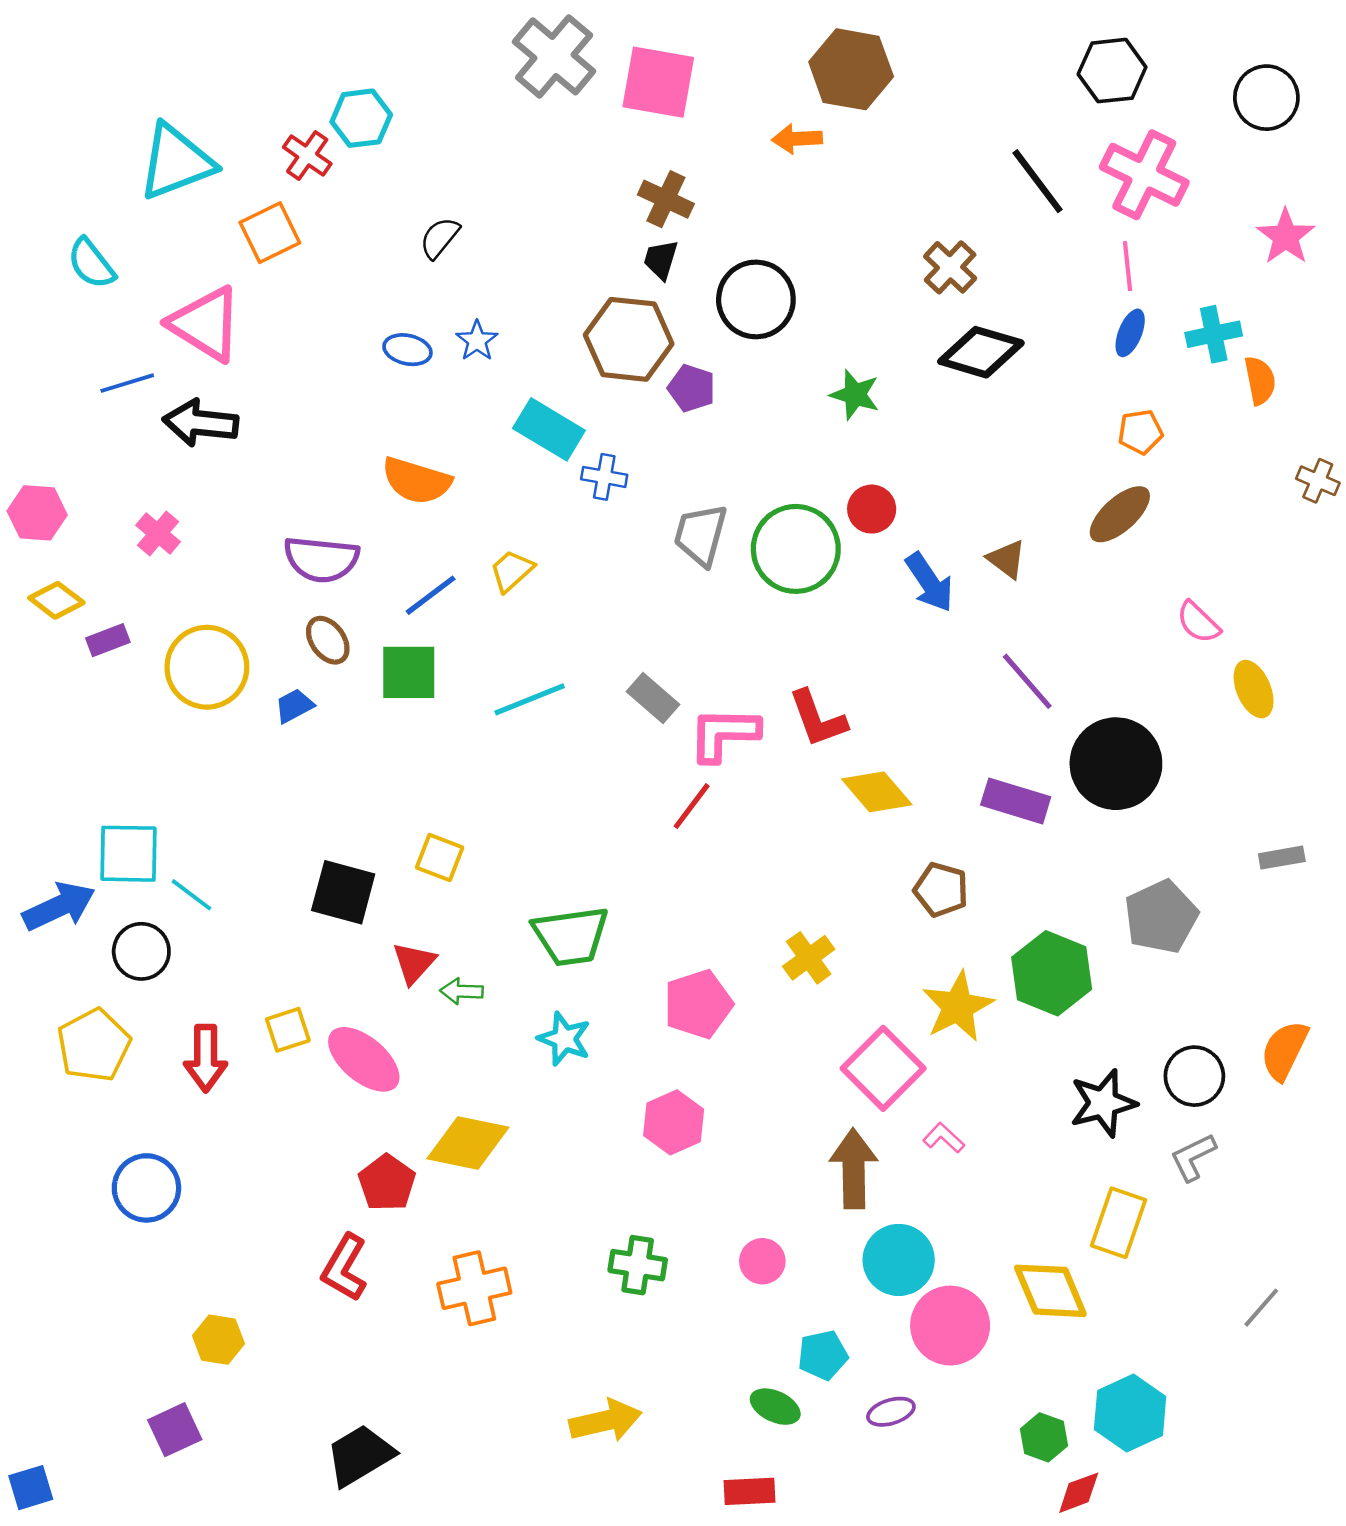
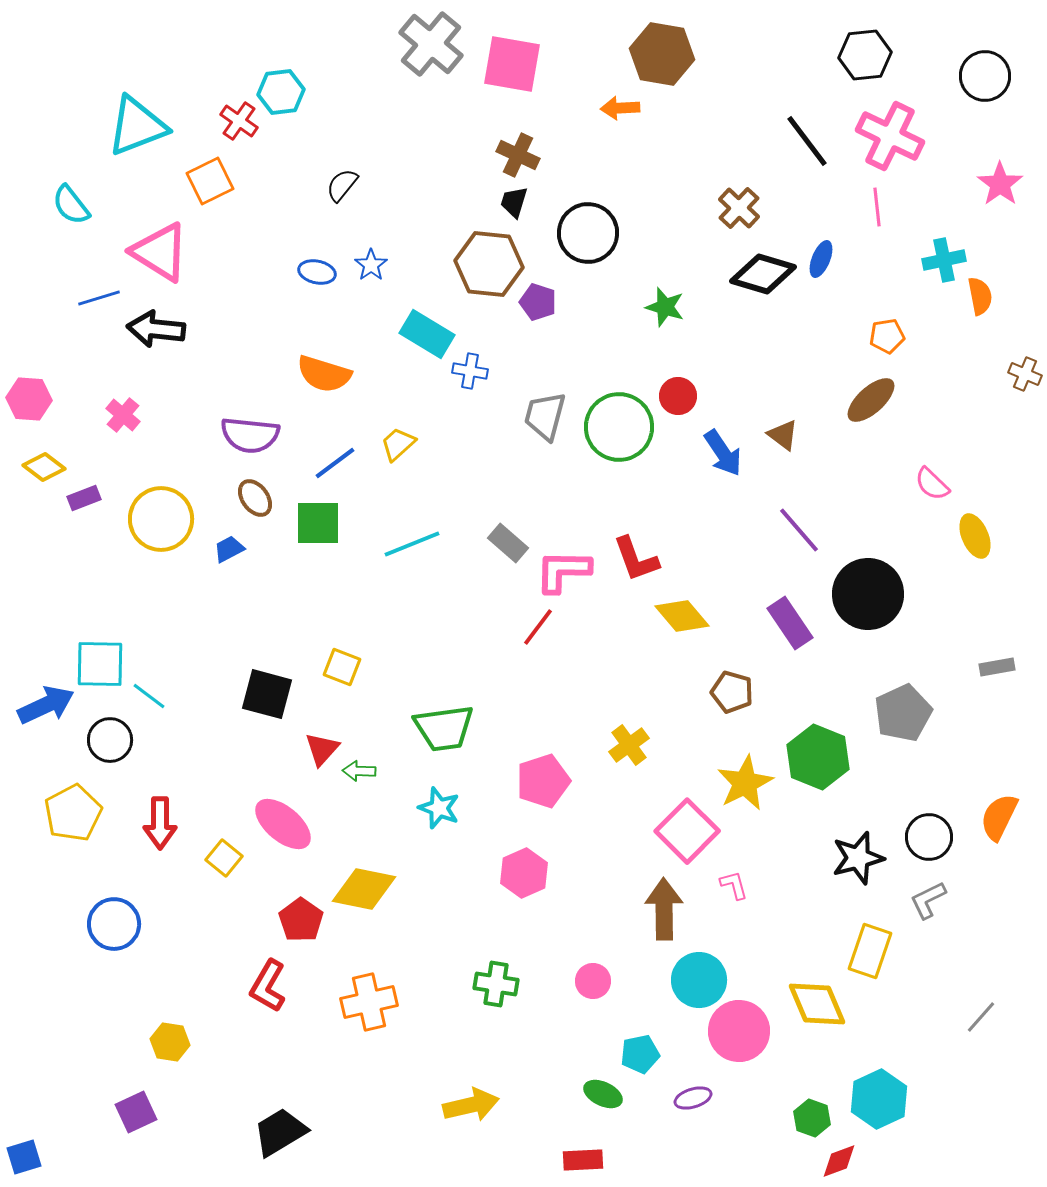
blue ellipse: (1130, 333) -> (821, 259), moved
purple rectangle: (1016, 801) -> (790, 623), turned 39
yellow square: (288, 1030) -> (224, 858), moved, turned -33
pink L-shape: (944, 1138) -> (734, 885), turned 32

